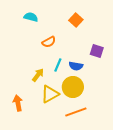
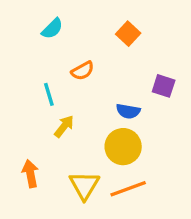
cyan semicircle: (31, 17) -> (52, 29), turned 120
cyan line: (58, 65) -> (49, 94), moved, turned -40
yellow triangle: (50, 94) -> (84, 185), moved, turned -30

